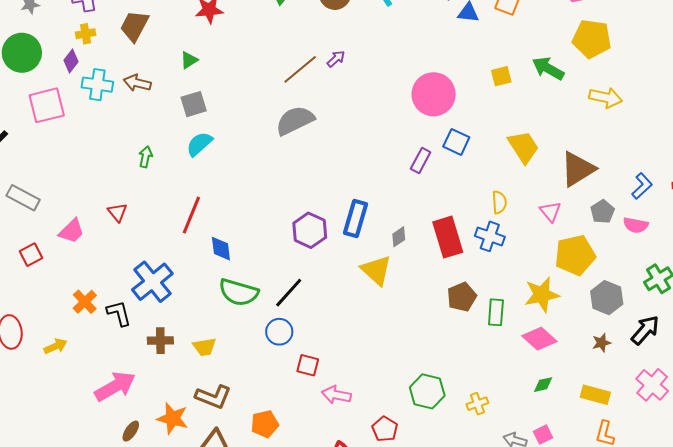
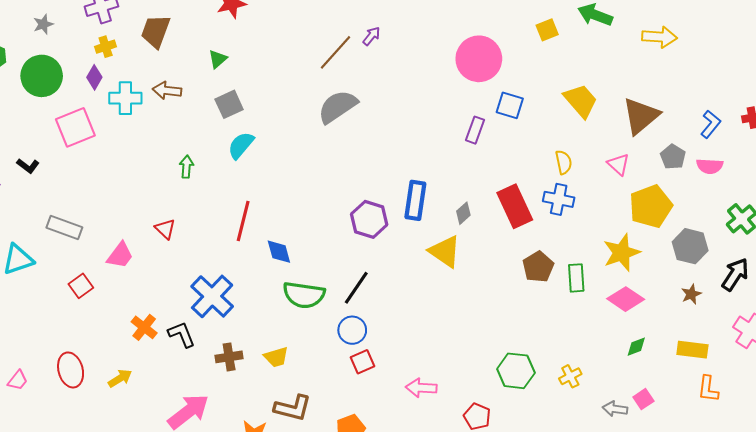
red square: (308, 365) -> (363, 362), moved, turned -30

